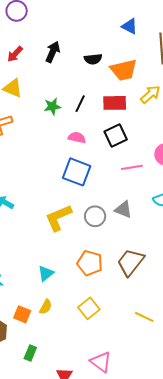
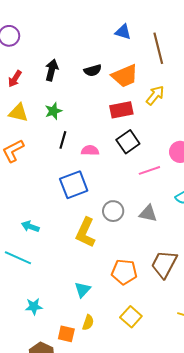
black line: (80, 104) -> (63, 140), moved
green star: (52, 106) -> (53, 111), moved
blue square: (77, 172) -> (74, 185), moved, turned -32
gray circle: (95, 216) -> (113, 211), moved
yellow L-shape: (58, 218) -> (86, 233), turned -32

